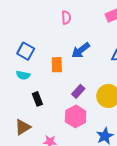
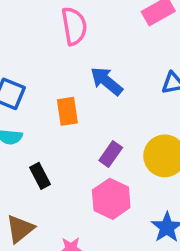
pink semicircle: (66, 18) -> (74, 26), size x1.5
blue arrow: (81, 50) -> (106, 81), turned 84

